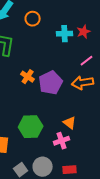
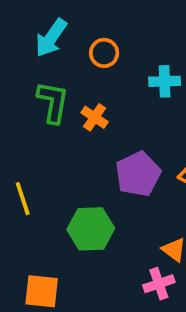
orange cross: (28, 77) -> (95, 117), moved
green hexagon: (31, 127) -> (91, 229), moved

